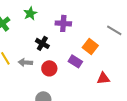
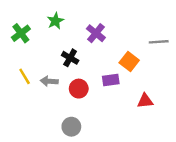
purple cross: (63, 23) -> (96, 33), turned 35
gray line: (114, 30) -> (159, 42), turned -35
purple rectangle: (75, 61) -> (111, 80), turned -40

